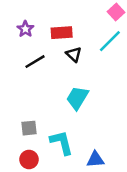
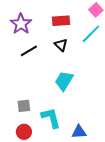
purple star: (25, 29) -> (21, 24), size x1.5
red rectangle: (62, 33) -> (61, 21), moved

